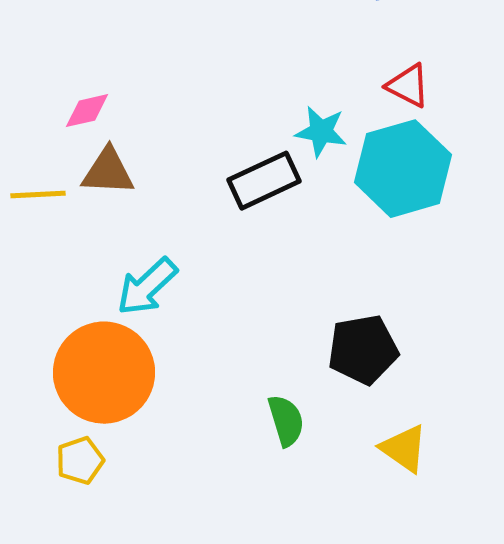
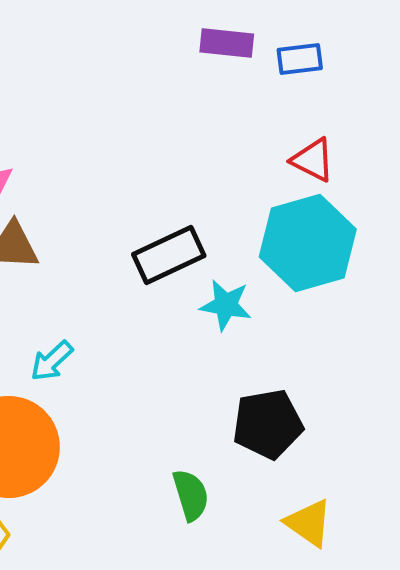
cyan star: (321, 132) -> (226, 305), moved
cyan arrow: (147, 287) -> (52, 361), size x0.7

